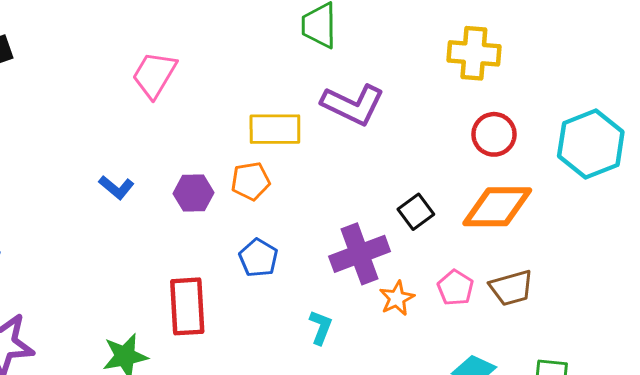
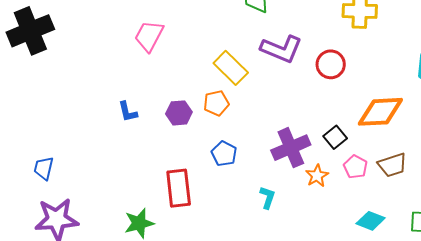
yellow rectangle: (275, 129) -> (231, 68), turned 48
red circle: (494, 134) -> (331, 64), moved
blue L-shape: (116, 187) -> (128, 112), turned 40
black square: (416, 212) -> (335, 137), moved

